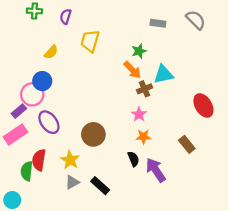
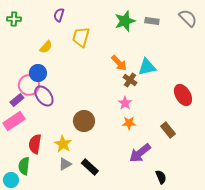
green cross: (34, 11) -> (14, 19), moved
gray semicircle: (196, 20) -> (188, 18), moved
gray rectangle: (158, 23) -> (152, 21), moved
green star: (139, 51) -> (125, 21), moved, size x1.5
brown cross: (145, 89) -> (130, 80), turned -32
purple ellipse: (49, 122) -> (44, 96), moved
black semicircle: (133, 159) -> (161, 177), moved
purple arrow: (156, 170) -> (140, 153), turned -95
green semicircle: (27, 171) -> (24, 166), moved

